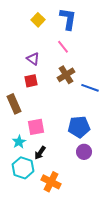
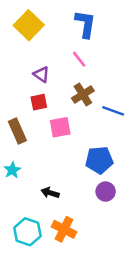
yellow square: (38, 20) -> (29, 25), moved, size x1.6
pink square: (36, 127) -> (60, 127), moved
cyan star: (19, 142) -> (12, 170), moved
black arrow: (40, 153) -> (50, 193), turned 72
cyan hexagon: (23, 168) -> (27, 232), moved

